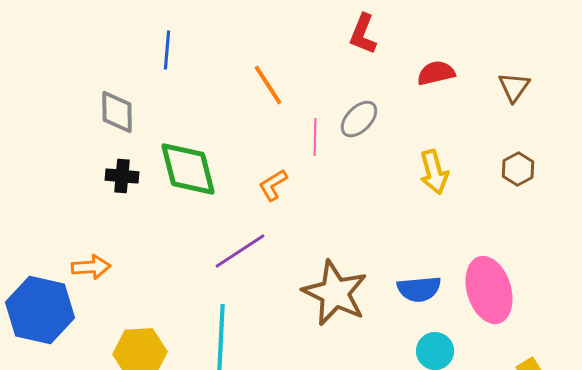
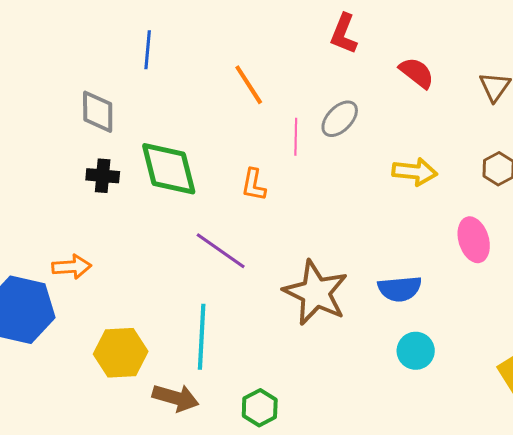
red semicircle: (436, 73) -> (417, 73), turned 51
yellow arrow: (434, 172) -> (415, 172), turned -69
orange L-shape: (273, 185) -> (254, 185), turned -48
purple line: (240, 251) -> (221, 251), turned 68
pink ellipse: (489, 290) -> (474, 240), moved, size x0.7

